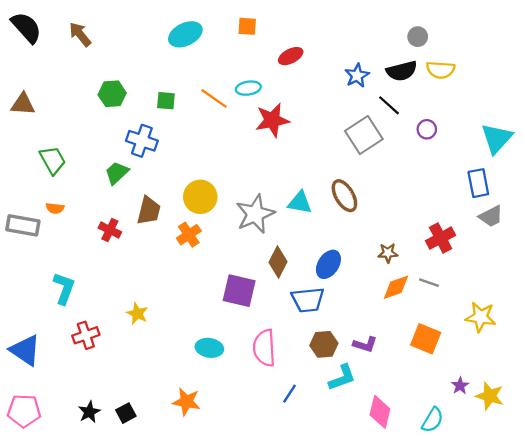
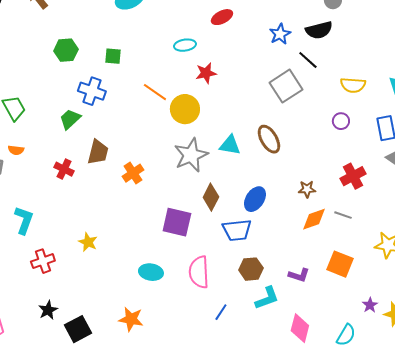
yellow semicircle: (441, 70) -> (353, 85), moved
orange line: (214, 98) -> (155, 92), moved
red star: (272, 120) -> (206, 73), size x0.7
purple circle: (427, 129) -> (341, 121), moved
yellow circle: (200, 197) -> (185, 109), moved
purple L-shape: (365, 344) -> (299, 275), moved
black star: (89, 412) -> (48, 310), moved
black square: (126, 413) -> (78, 329), size x1.5

